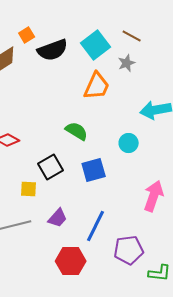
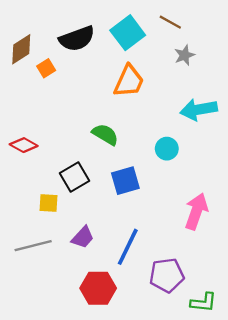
orange square: (27, 35) -> (46, 68), moved
gray star: (127, 63) -> (185, 55), moved

